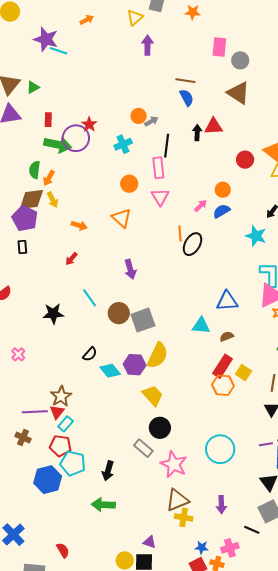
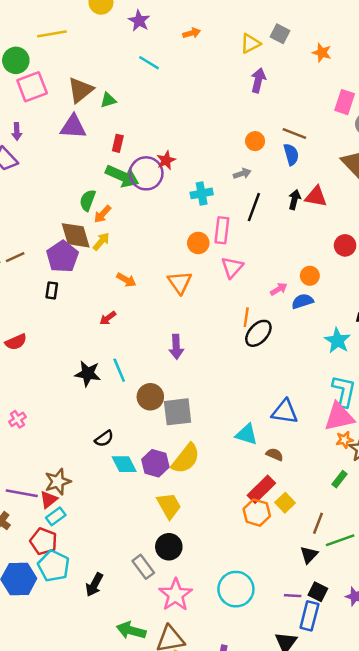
purple star: (46, 39) -> (139, 21), moved, size x0.7
orange circle: (139, 116) -> (255, 141), moved
pink rectangle: (158, 168) -> (222, 230), moved
brown diamond: (31, 199) -> (76, 235), turned 68
yellow arrow: (53, 200) -> (101, 241), turned -126
black star: (53, 314) -> (88, 374), moved
brown semicircle: (227, 336) -> (275, 454), turned 32
green arrow: (103, 505) -> (131, 630), moved

